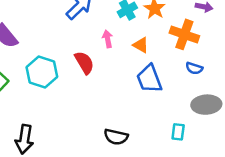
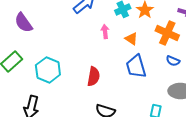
red semicircle: (84, 63) -> (93, 76), moved, turned 36
cyan hexagon: (42, 72) -> (48, 70), moved

